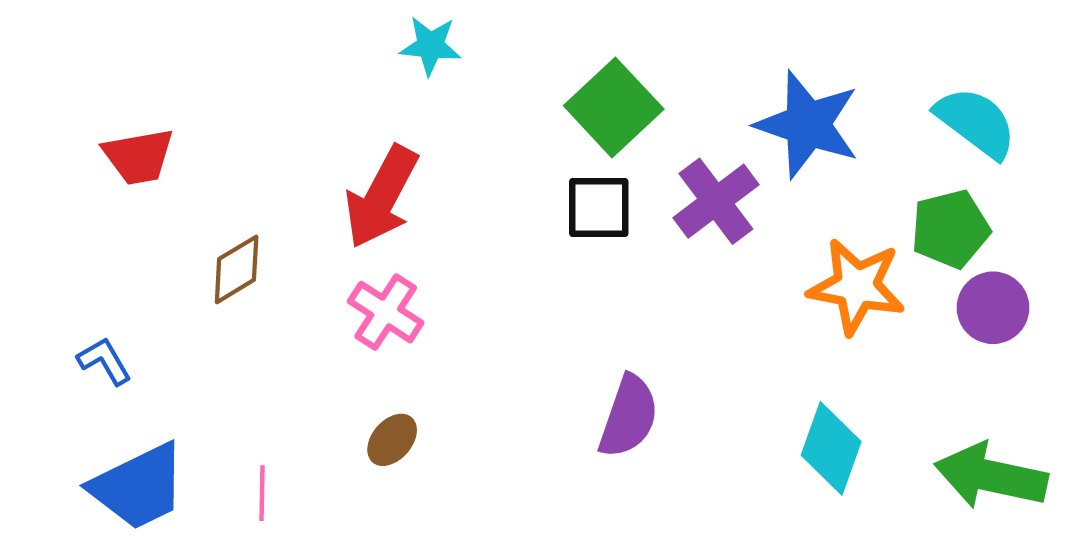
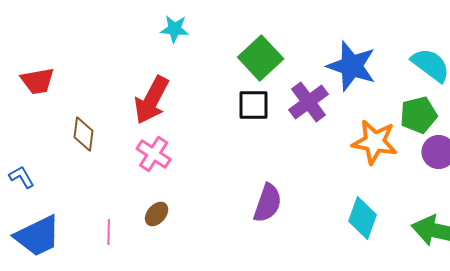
brown diamond: (237, 269) -> (84, 134), turned -52
pink line: (262, 493) -> (109, 232), moved

